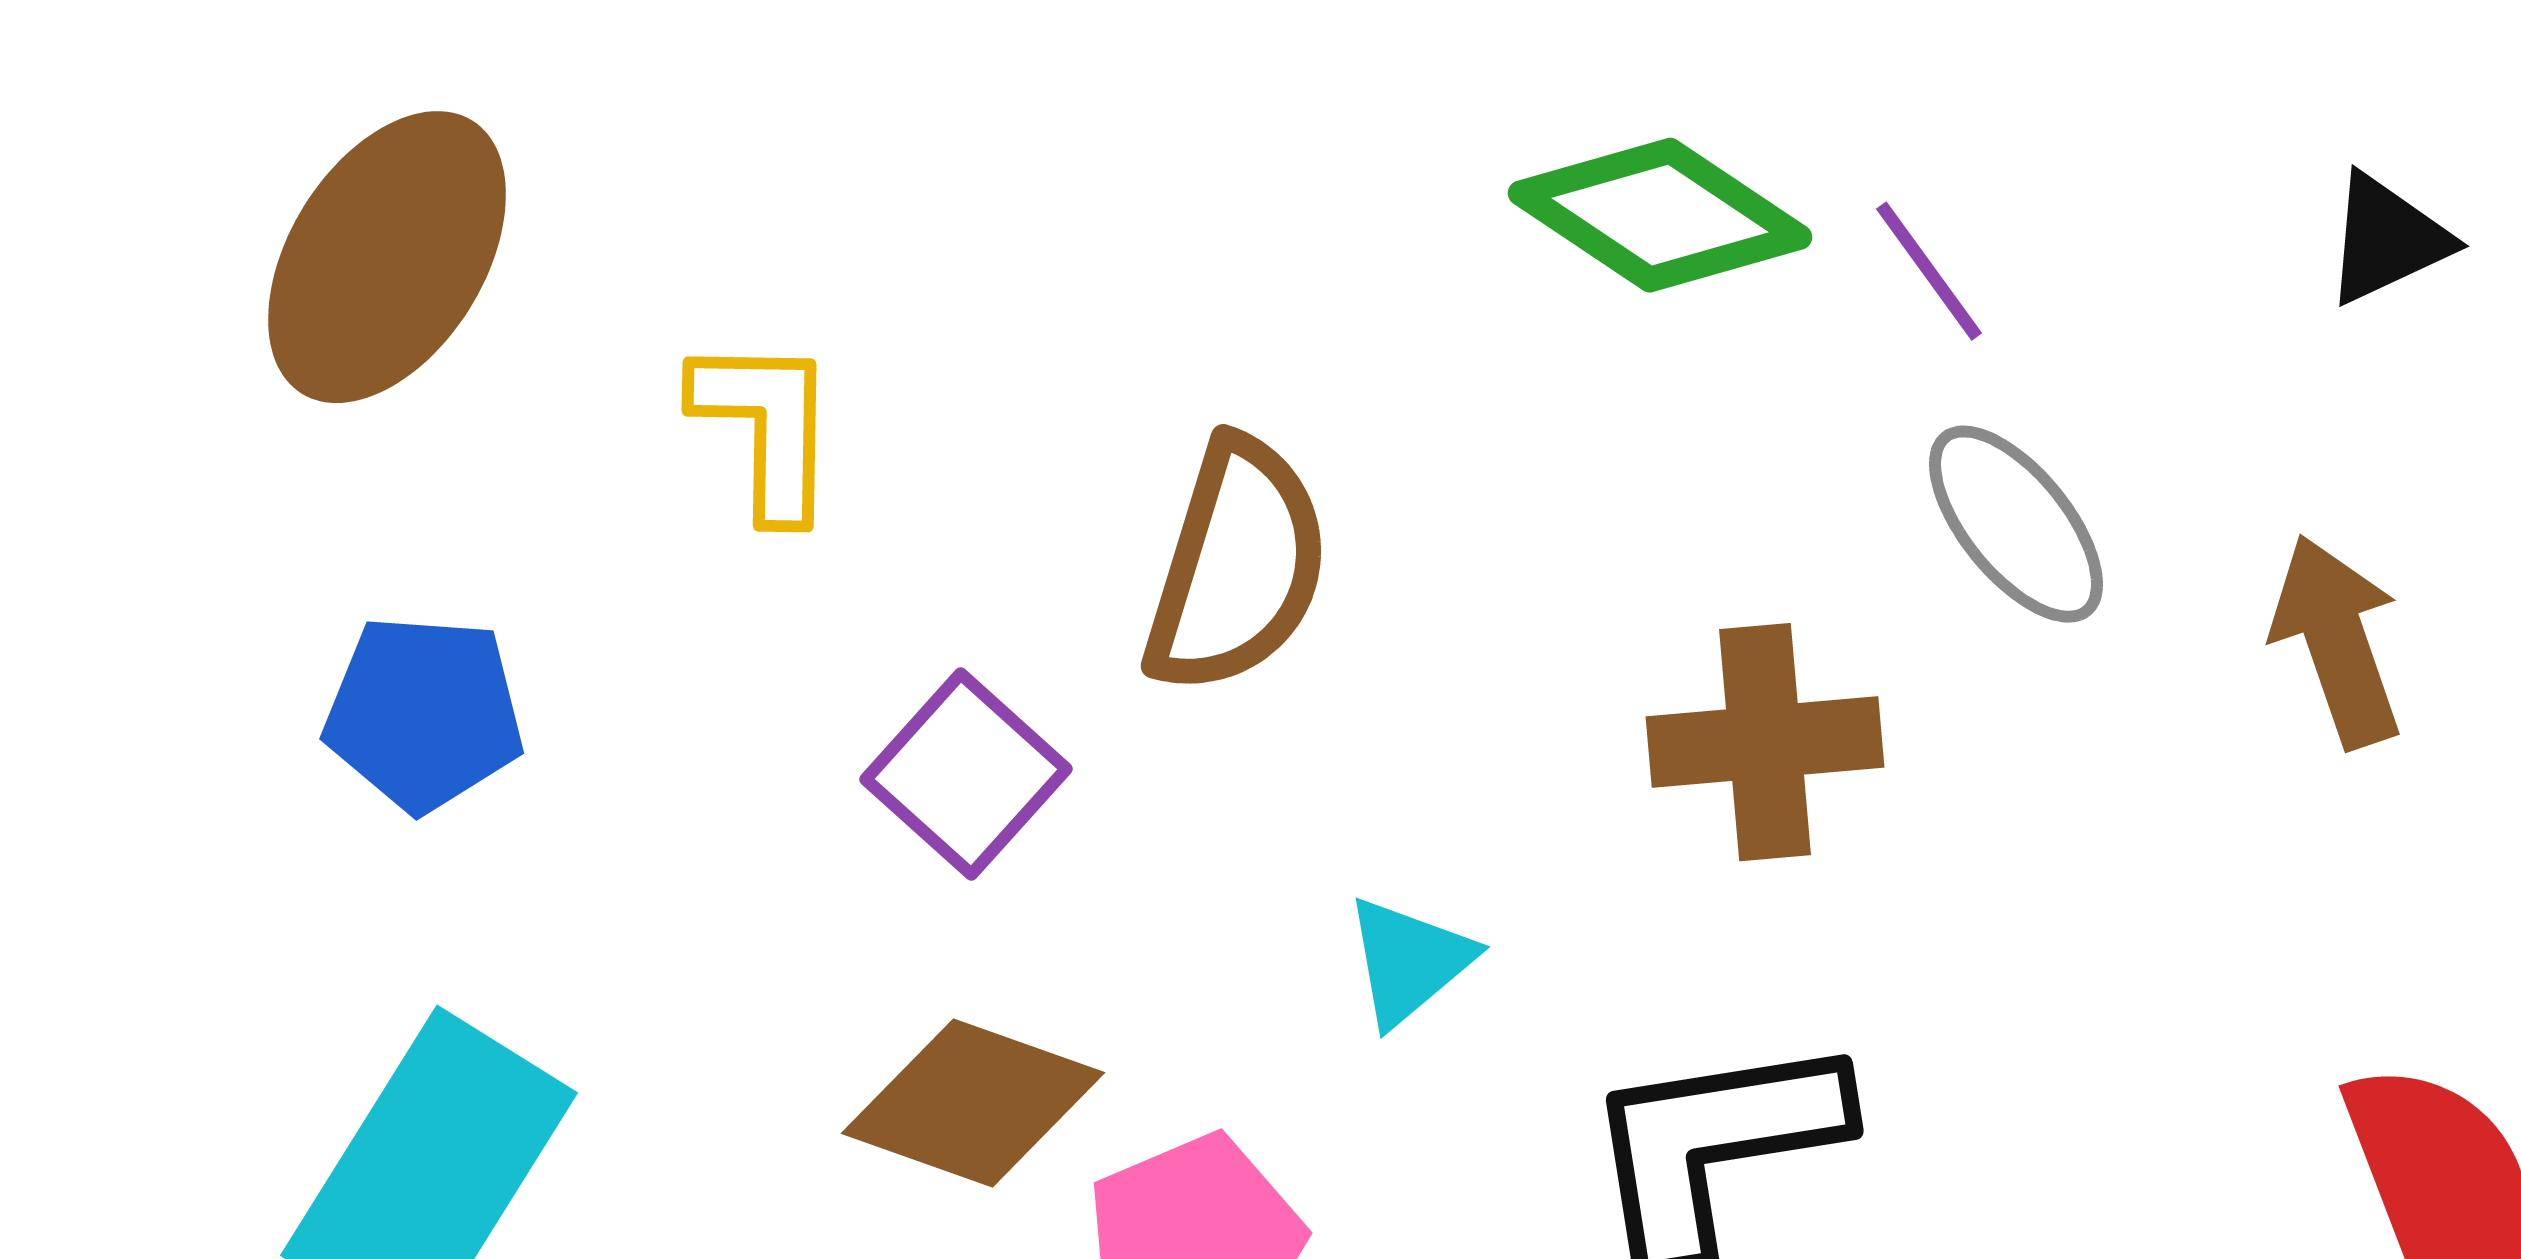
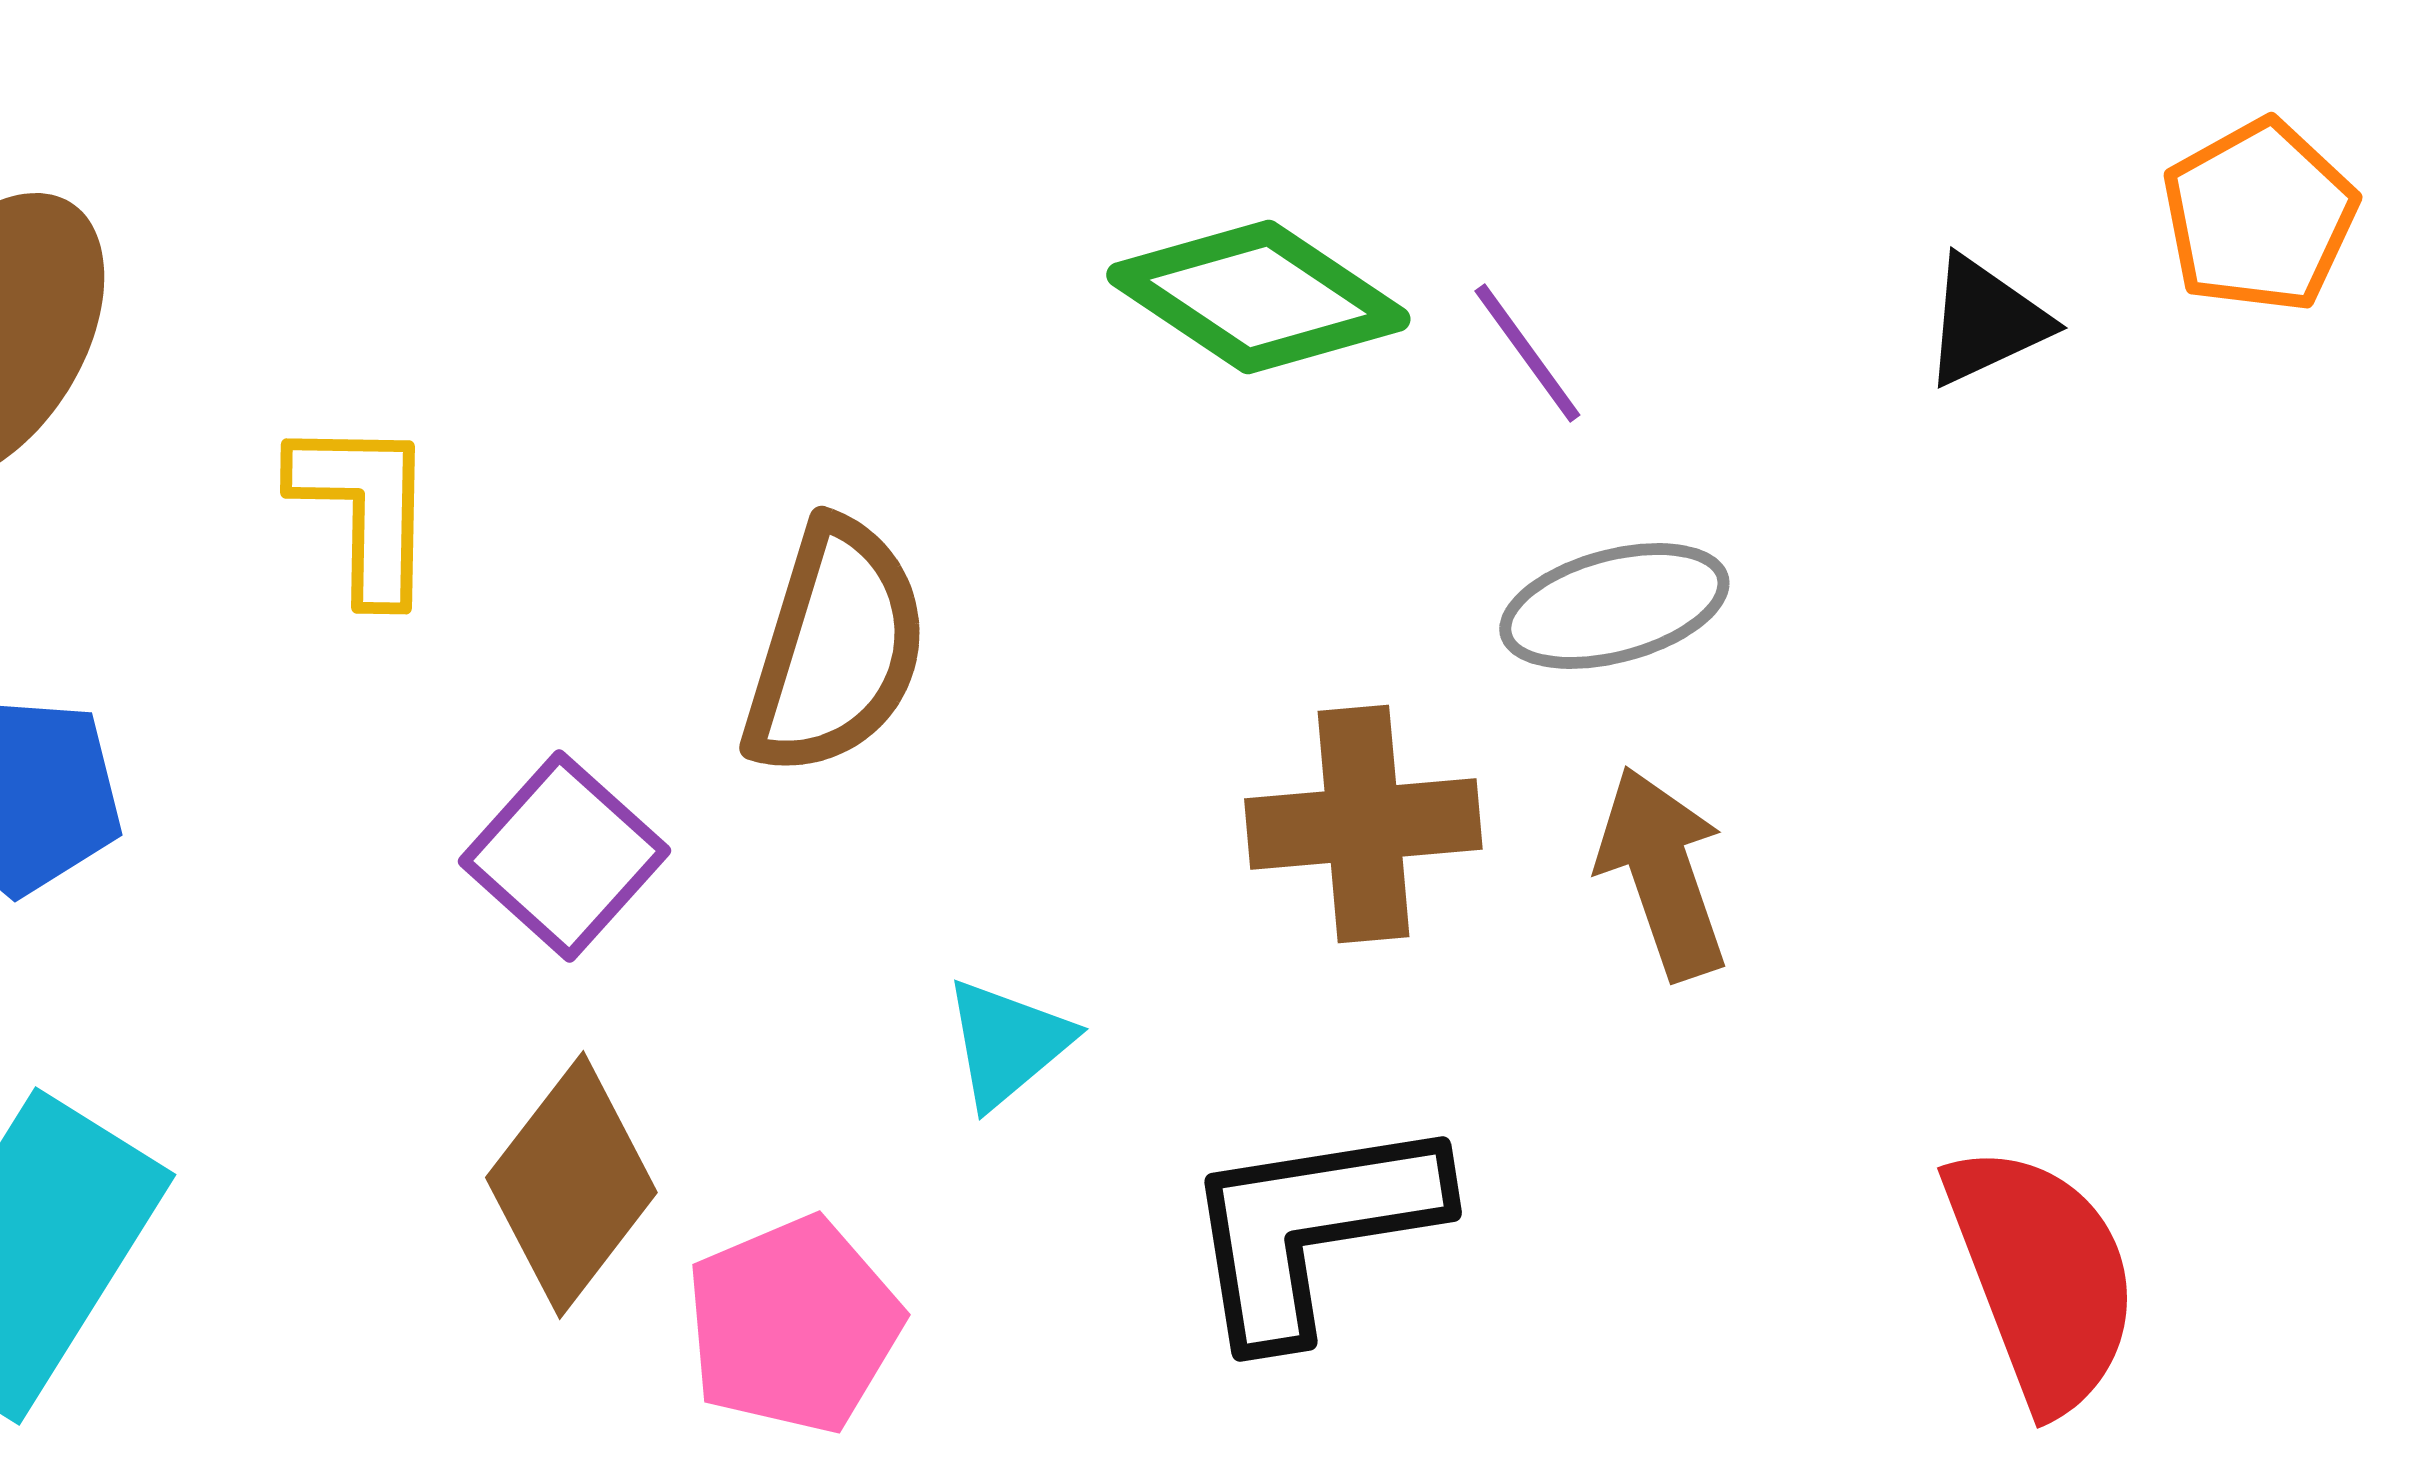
gray ellipse: (2016, 524) -> (1614, 606), turned -66
brown arrow: (2337, 641) -> (1662, 873), moved
brown diamond: (973, 1103) -> (571, 1185), turned -72

